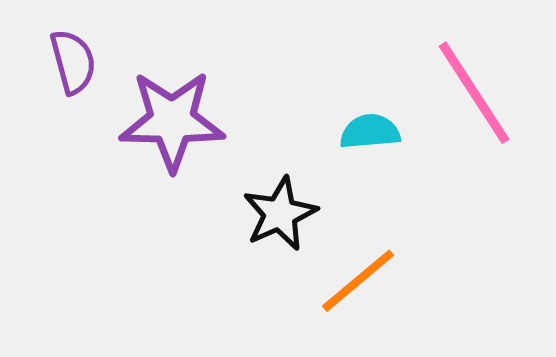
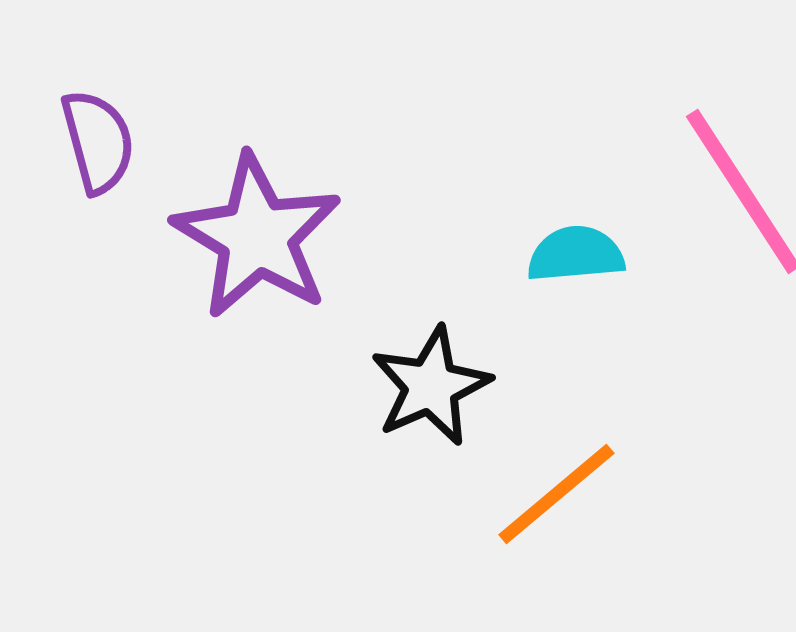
purple star: (172, 121) -> (257, 237), turned 30

